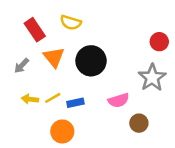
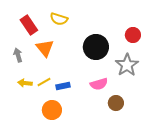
black circle: (91, 61) -> (96, 47), moved
gray arrow: (22, 66) -> (18, 55), turned 120

